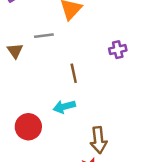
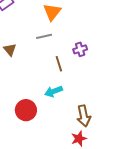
gray line: (44, 36) -> (44, 36), moved
purple cross: (118, 50) -> (80, 49), moved

